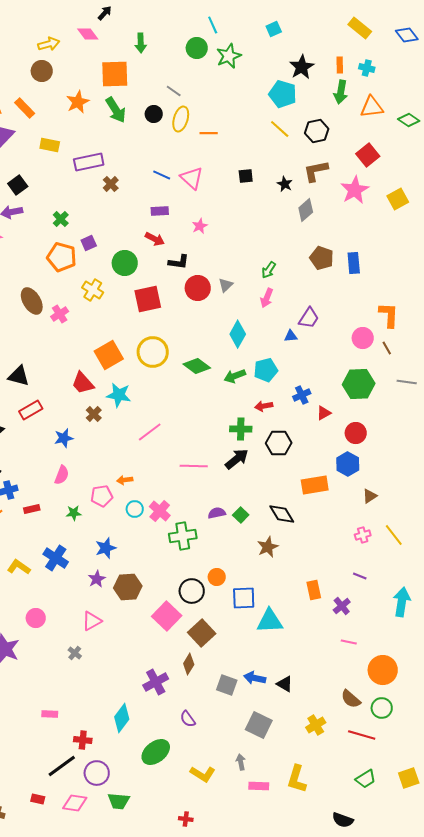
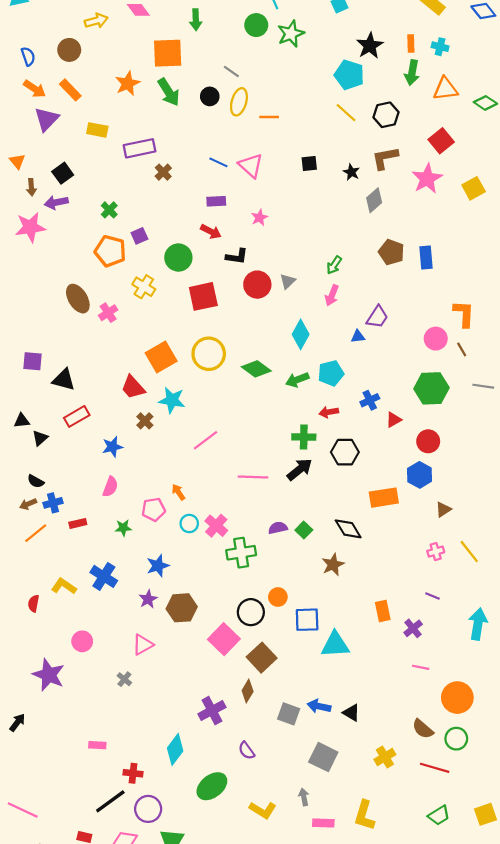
brown circle: (42, 71) -> (69, 50), moved
orange arrow: (125, 480) -> (178, 492), turned 63

